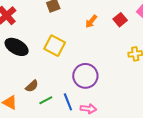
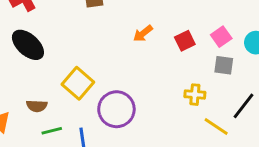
yellow square: (55, 46) -> (78, 83), moved
brown semicircle: (32, 86) -> (37, 106), turned 32

